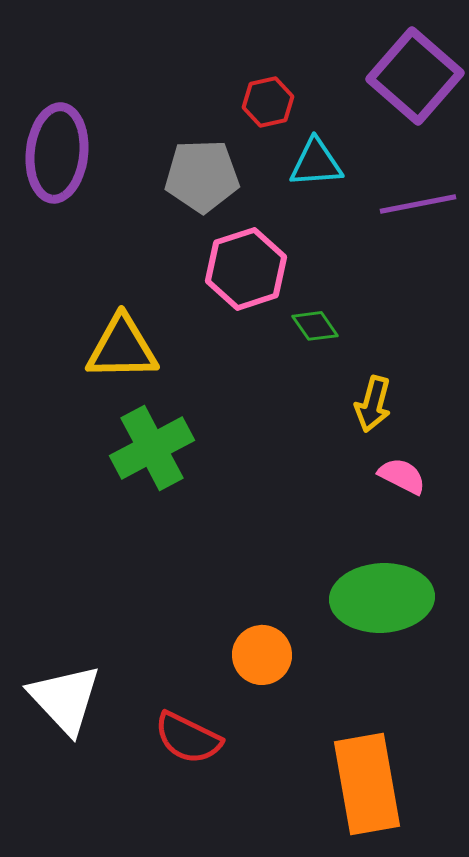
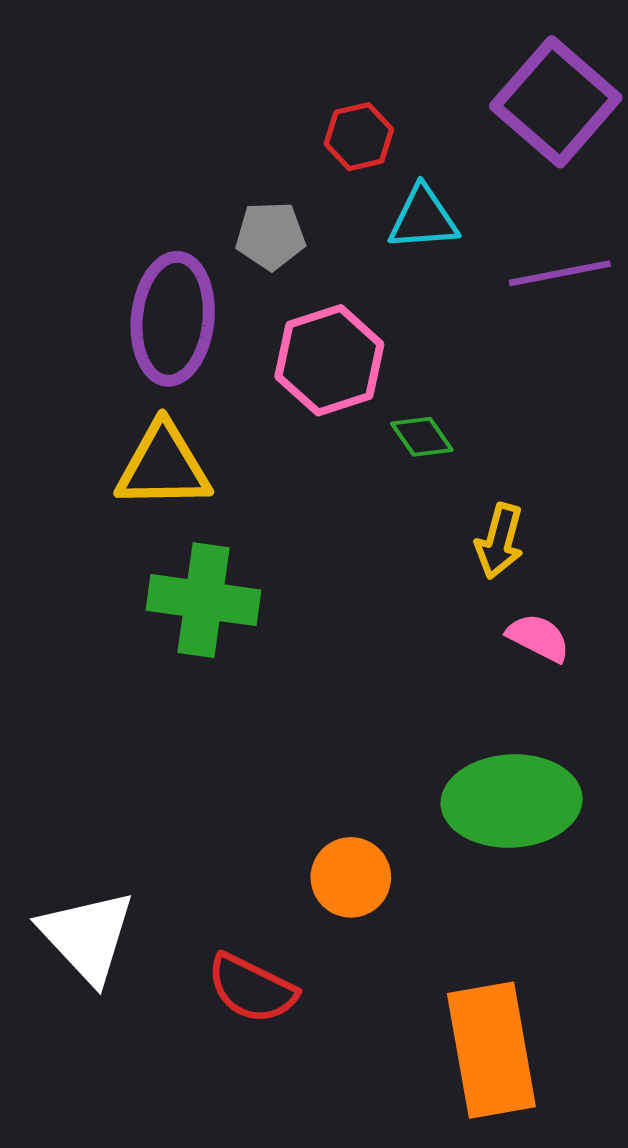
purple ellipse: (57, 153) -> (173, 319), moved
gray pentagon: (202, 176) -> (270, 236), size x0.7
green cross: (152, 448) -> (203, 600), turned 36

